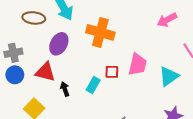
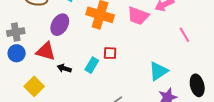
pink trapezoid: (137, 64) -> (138, 16), moved, turned 95
cyan triangle: (169, 76) -> (158, 71), moved
black arrow: (65, 89) -> (64, 68), turned -56

